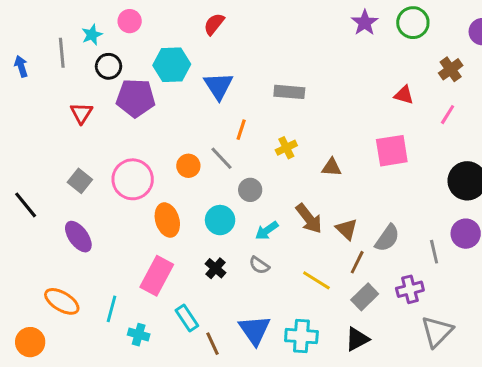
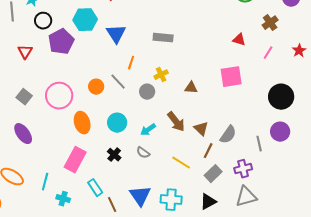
purple pentagon: (136, 98) -> (61, 42), turned -30
gray circle: (250, 190) -> (147, 92), moved
gray triangle: (437, 332) -> (246, 197), moved, turned 30

